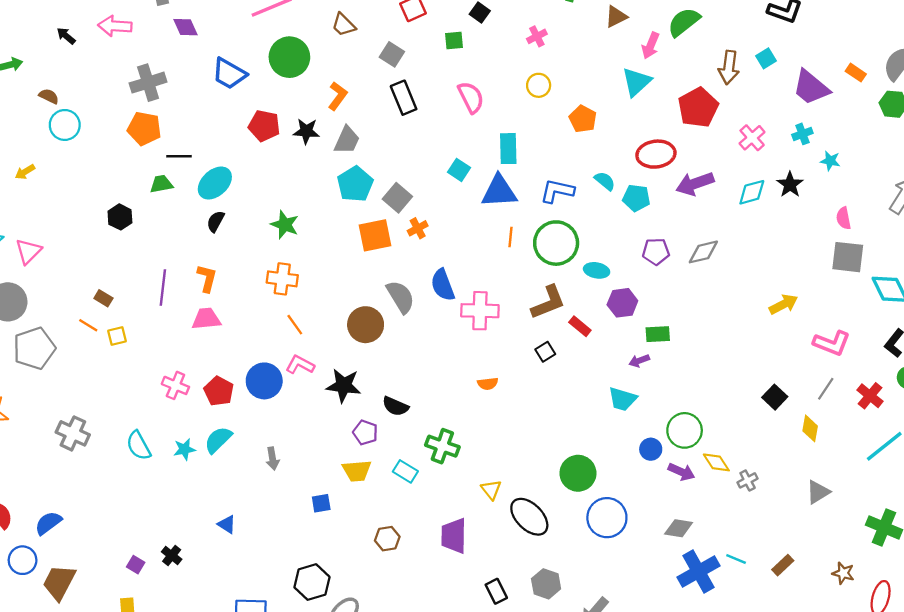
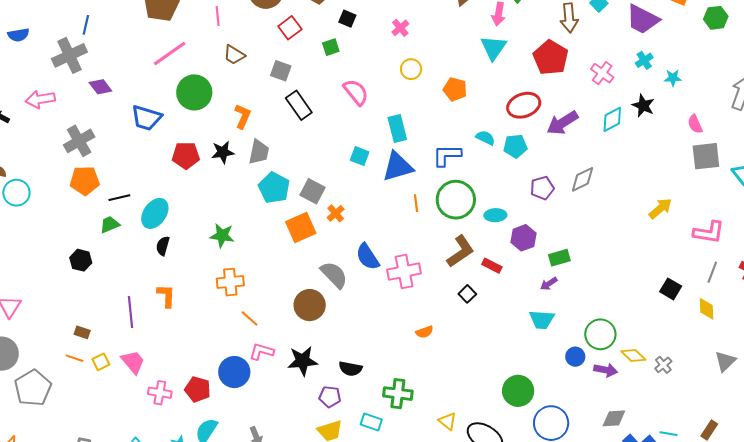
pink trapezoid: (206, 319) -> (133, 362), moved, turned 68

